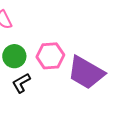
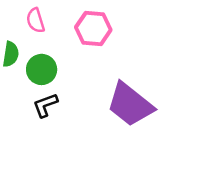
pink hexagon: (50, 56) -> (93, 28), moved

